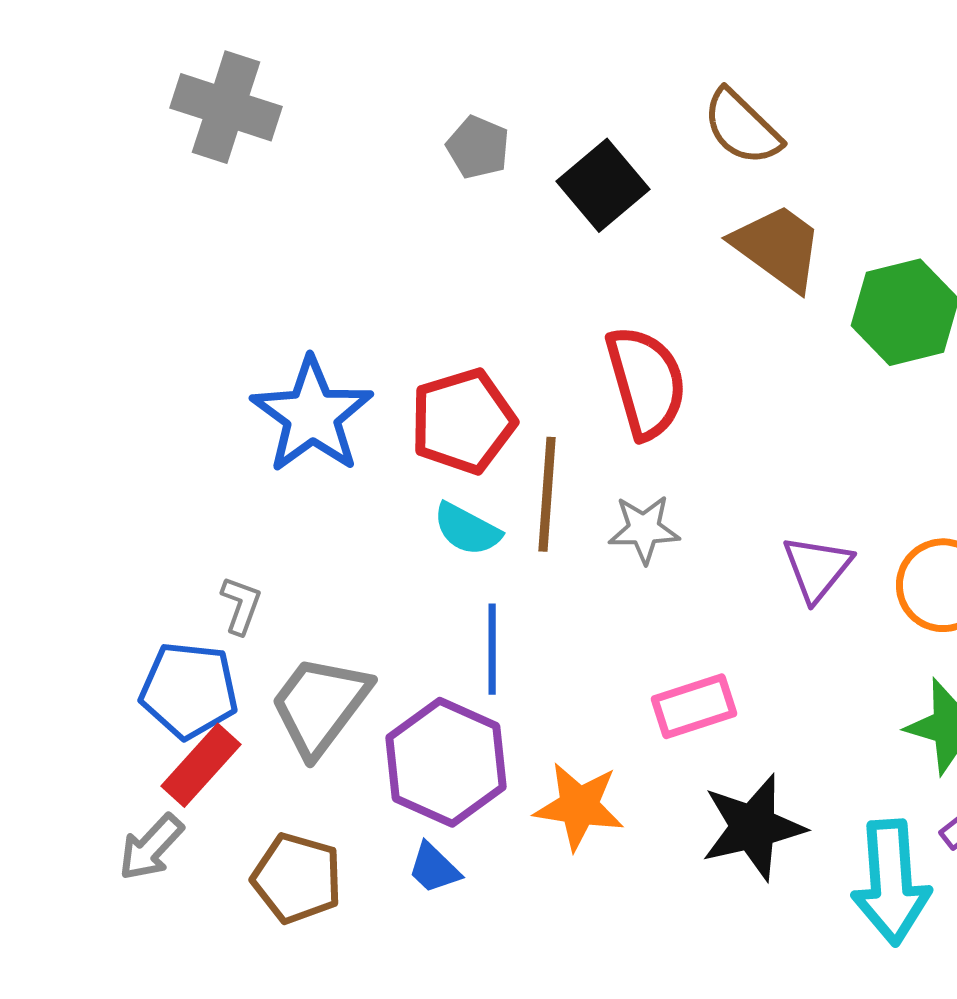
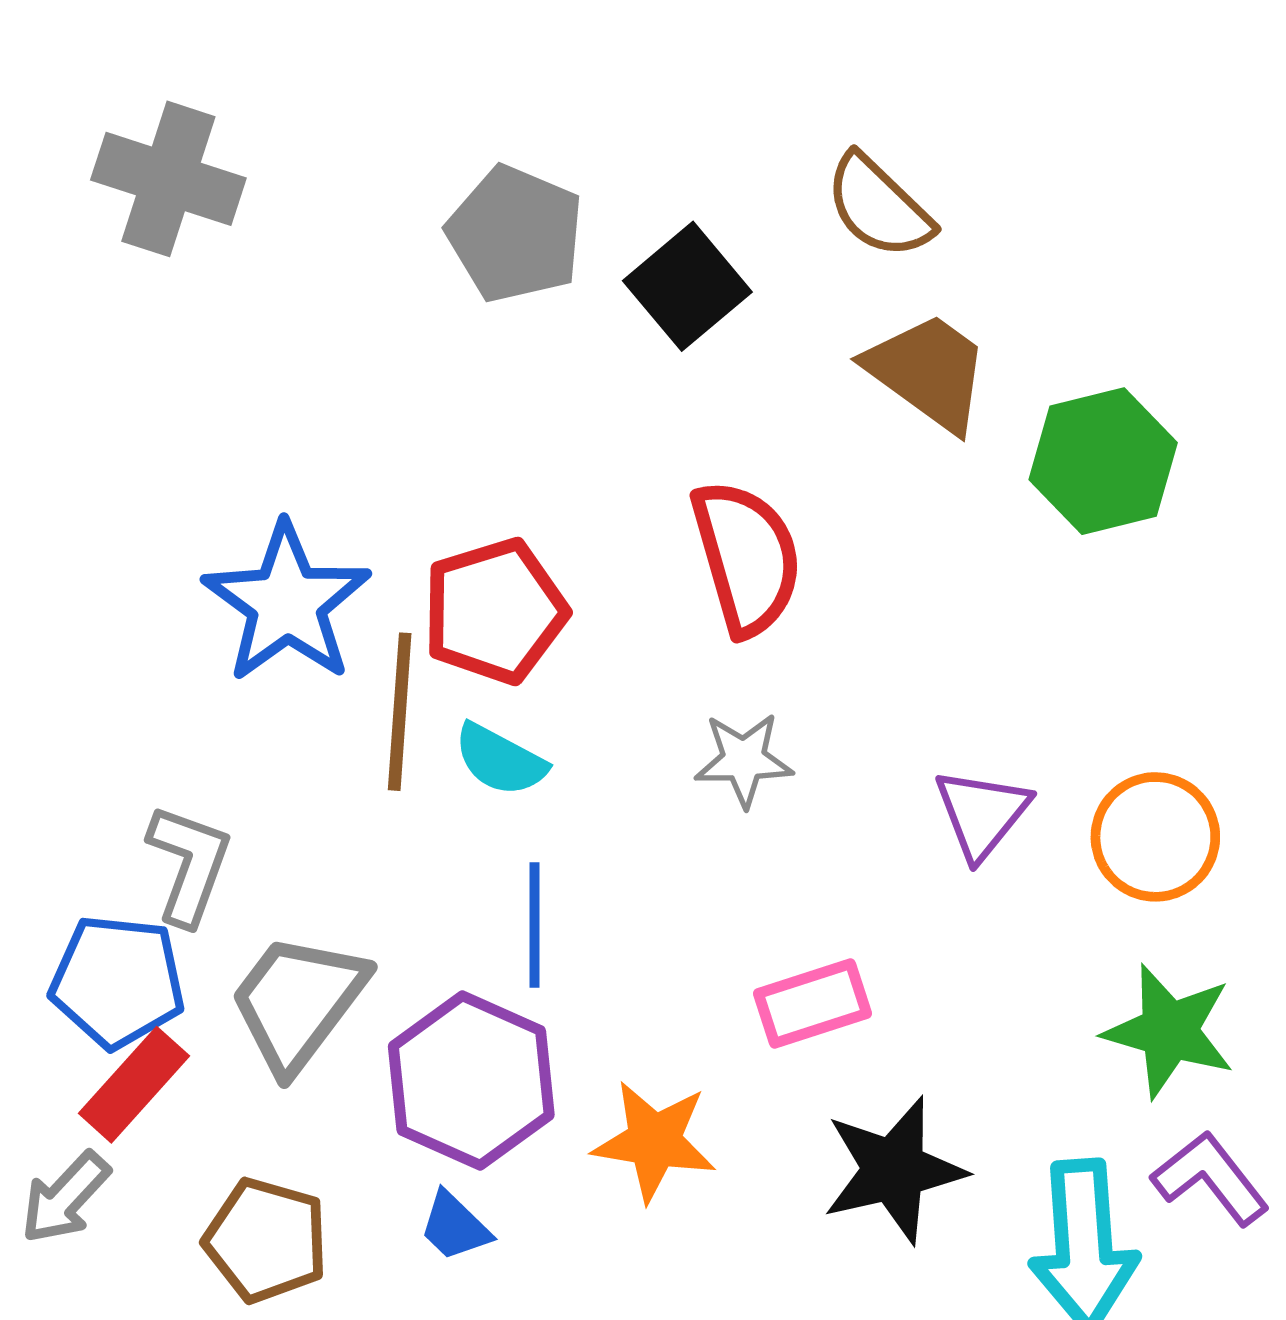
gray pentagon: (478, 147) -> (515, 234), size x1.6
brown line: (547, 494) -> (400, 712), moved
gray L-shape: (241, 605) -> (189, 864), size x1.5

